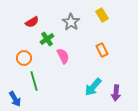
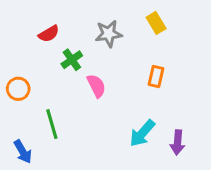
gray star: (71, 22) -> (109, 34), turned 30
orange rectangle: (102, 50) -> (156, 77), turned 40
orange circle: (24, 58) -> (18, 89), moved

